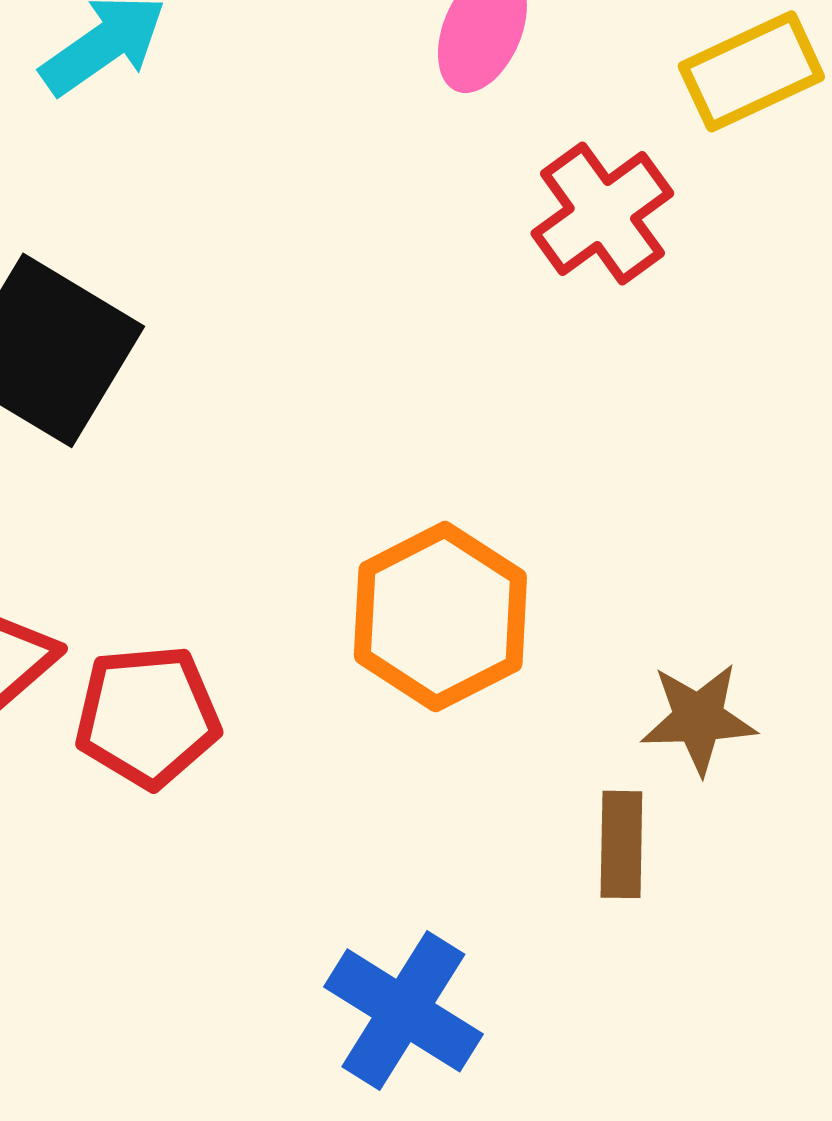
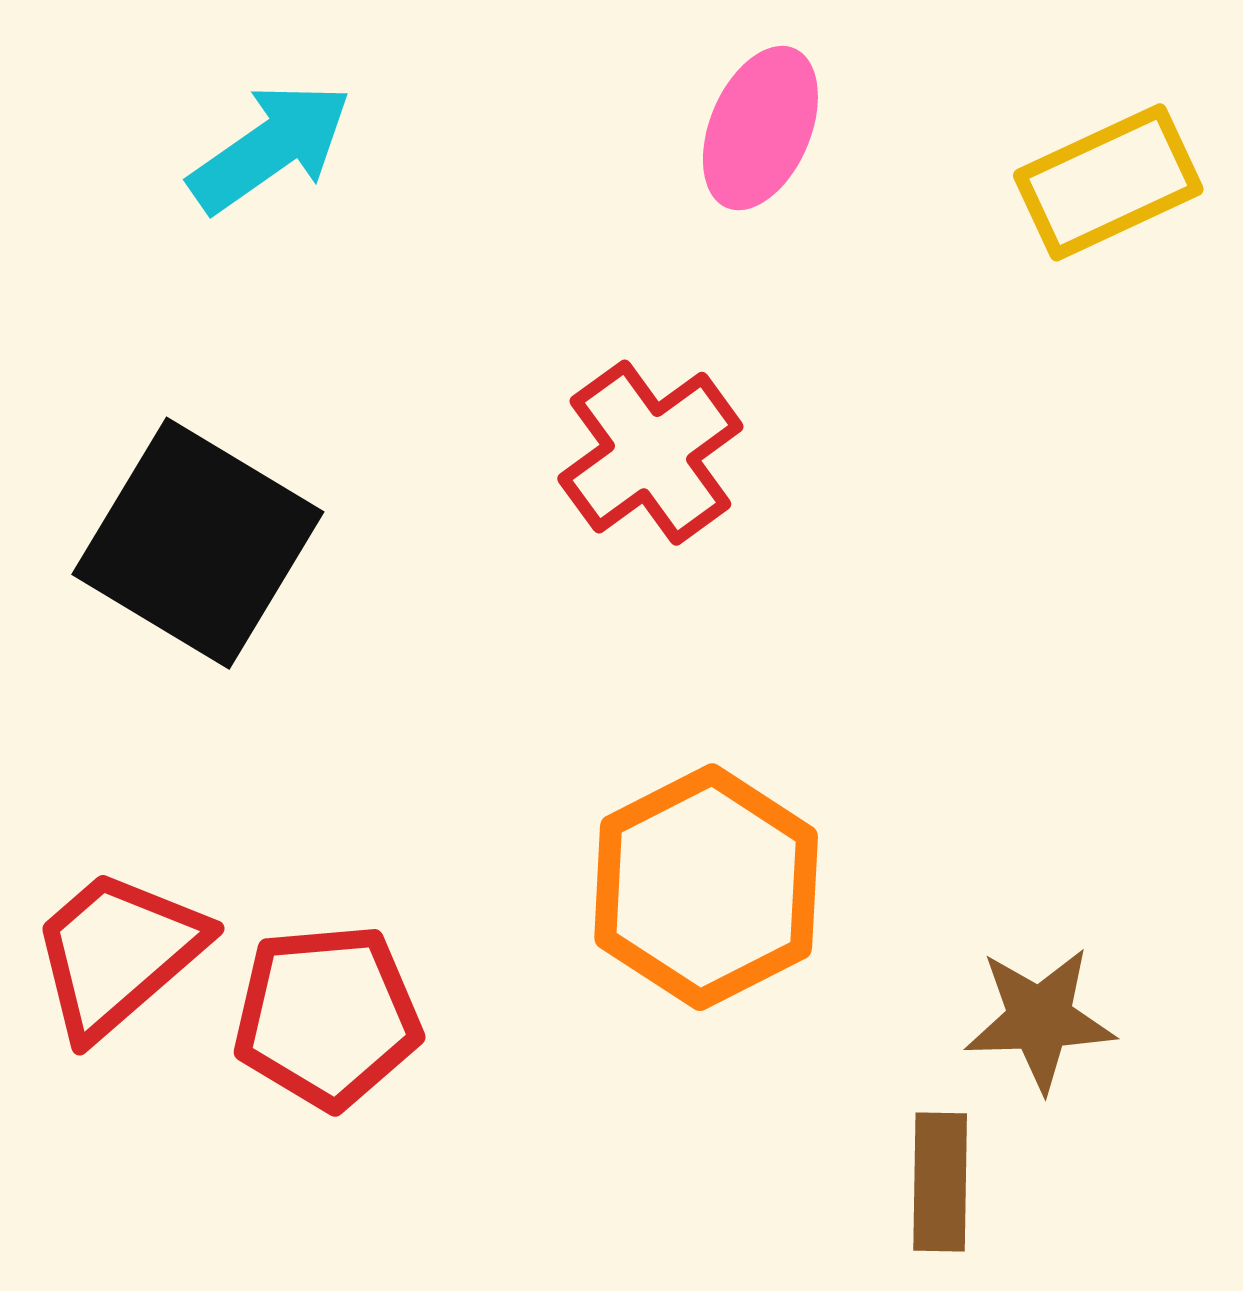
red cross: (602, 213) -> (650, 453), moved

